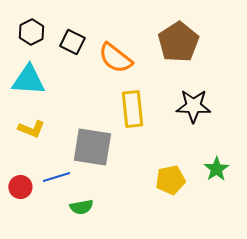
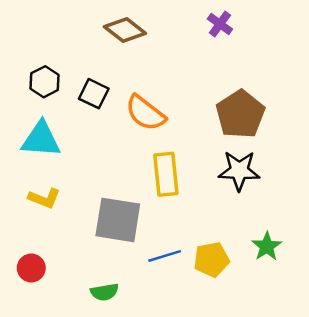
brown pentagon: (178, 42) -> (240, 114), moved
blue line: (56, 177) -> (165, 256), moved

